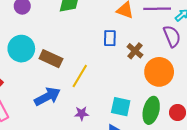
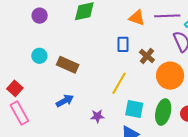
cyan circle: (21, 49) -> (39, 56), size x0.6
yellow line: (80, 76) -> (119, 83), moved
blue arrow: (47, 97) -> (65, 101), size x0.7

